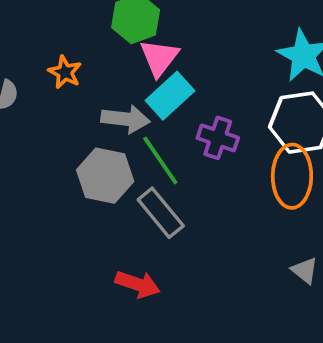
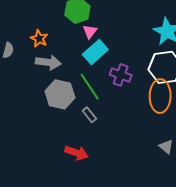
pink triangle: (159, 58) -> (90, 31), size x0.7
gray arrow: (126, 119) -> (48, 62), moved
gray rectangle: (161, 213) -> (89, 115), size x0.6

